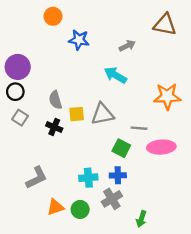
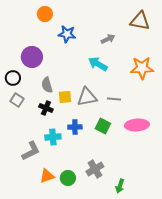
purple circle: (18, 67) -> (32, 57), moved
orange star: (167, 96) -> (142, 68), moved
gray line: (139, 128) -> (114, 99), moved
blue cross: (118, 175) -> (75, 127), moved
cyan cross: (88, 178) -> (53, 137), moved

